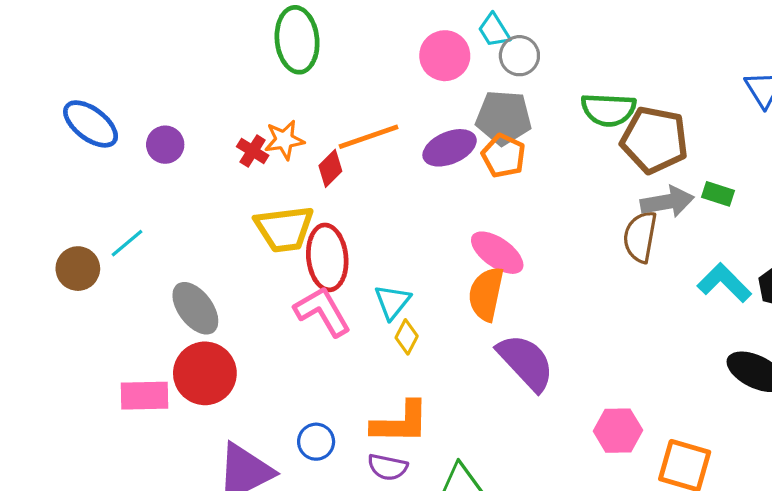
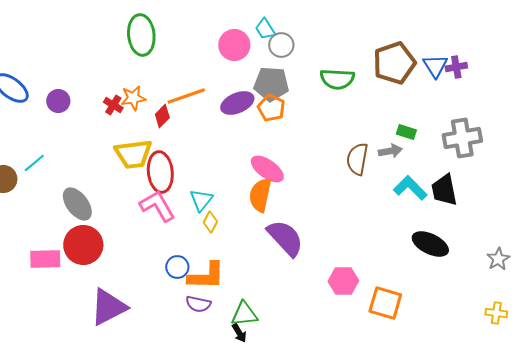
brown pentagon: (654, 140) -> (394, 63), moved, turned -30
gray arrow: (667, 202) -> (390, 151), moved, size x0.7
blue circle: (316, 442) -> (177, 267), moved

